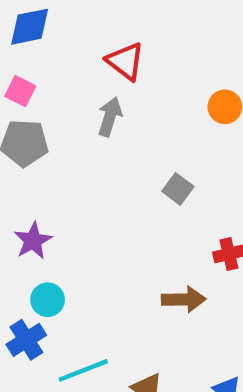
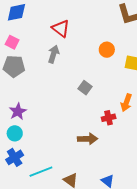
cyan circle: (48, 300) -> (15, 133), moved

